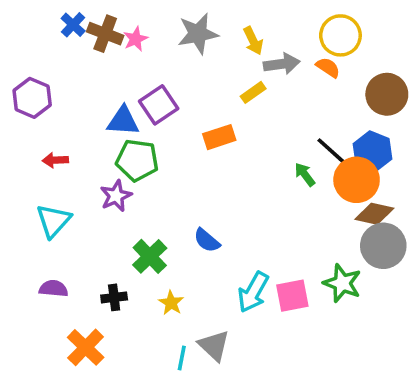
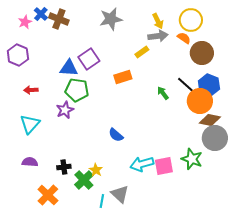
pink star: (135, 39) -> (25, 22), moved
yellow arrow: (253, 41) -> (158, 21), moved
brown circle: (387, 94) -> (202, 53), moved
green arrow: (305, 174) -> (163, 93), moved
green cross: (150, 256) -> (84, 180), moved
cyan arrow: (253, 292) -> (142, 164), turned 45

